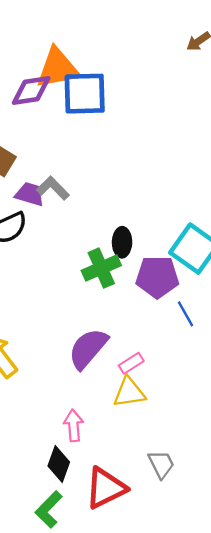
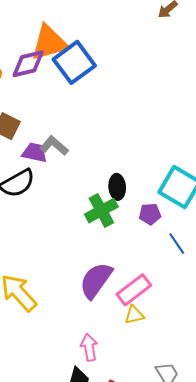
blue square: (85, 94) -> (74, 62), turned -30
purple pentagon: (157, 277) -> (150, 214), size x0.6
pink rectangle: (131, 363) -> (134, 290), size x1.6
yellow triangle: (129, 392) -> (134, 315), size x0.7

